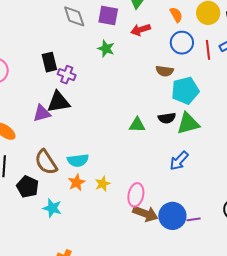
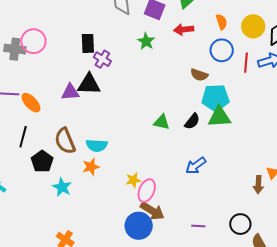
black semicircle: (167, 118) -> (192, 121), turned -54
green triangle: (188, 123) -> (219, 117), moved
yellow star: (103, 184) -> (133, 180), moved
blue circle: (172, 216) -> (139, 226), moved

